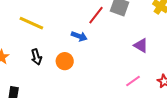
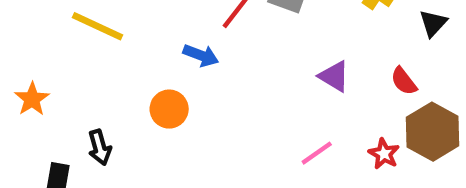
black arrow: (36, 57) -> (100, 147), moved

